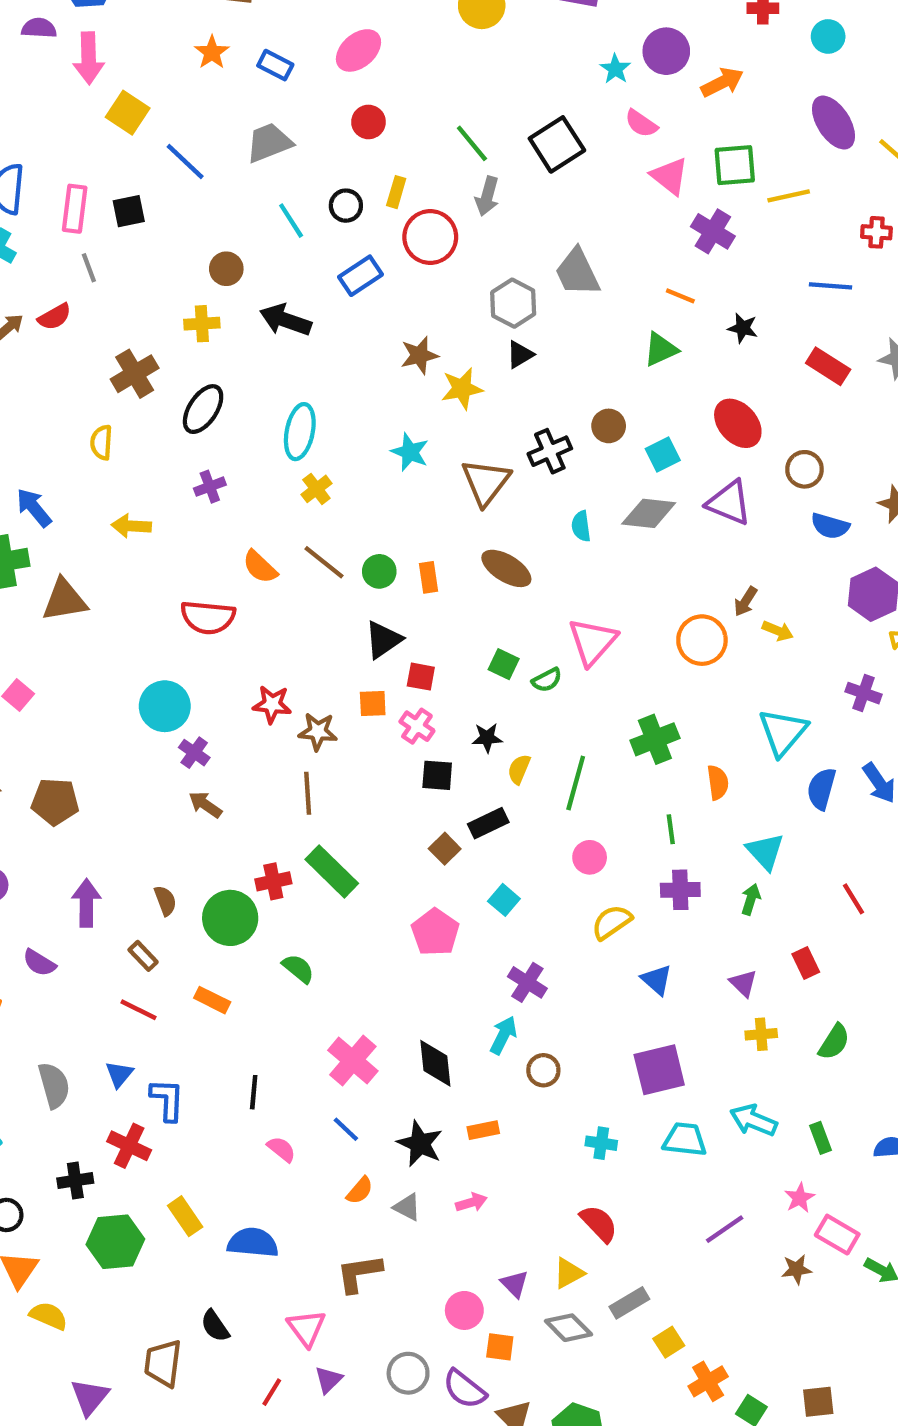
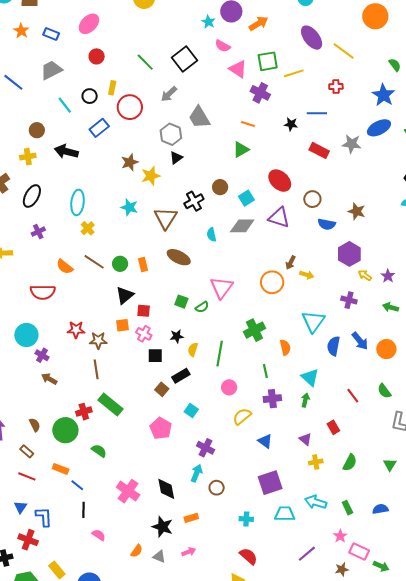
gray arrow: (487, 196) -> (169, 94), moved, turned 36
black star: (743, 328) -> (291, 124), moved
blue line: (346, 1129) -> (77, 485), moved

